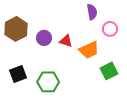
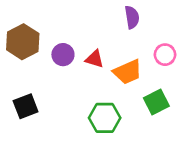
pink circle: (110, 29) -> (165, 55), moved
green hexagon: (48, 82) -> (105, 118), moved

